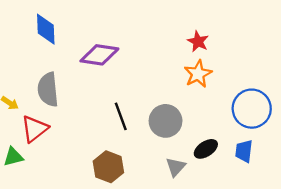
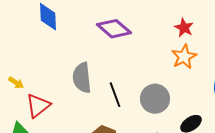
purple diamond: (99, 55) -> (114, 29), moved, turned 32
gray semicircle: (48, 90) -> (82, 78), moved

